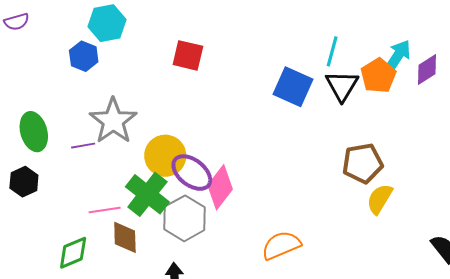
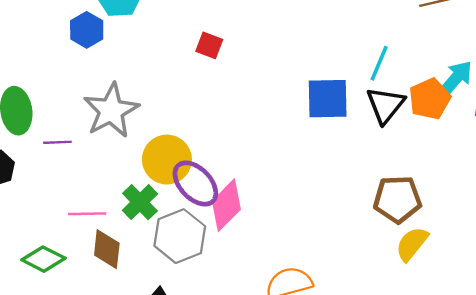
red square: (188, 55) -> (209, 45), size x0.7
blue square: (293, 87) -> (328, 99), turned -33
purple line: (83, 146) -> (57, 142), moved
green cross: (147, 194) -> (140, 202), size x0.7
green diamond: (73, 253) -> (43, 259), turned 42

